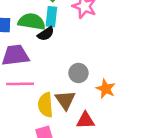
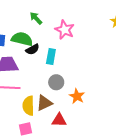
cyan rectangle: (51, 17) -> (51, 56), moved
brown triangle: (65, 100) -> (44, 103), turned 36

